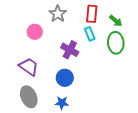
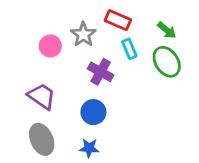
gray star: (58, 14) -> (83, 34), moved
red rectangle: (92, 14) -> (118, 20), moved, turned -72
green ellipse: (116, 43) -> (167, 62), turned -30

